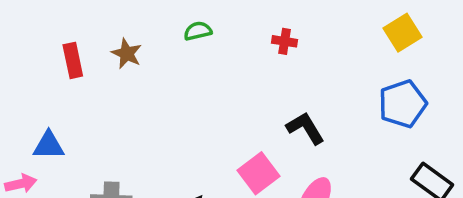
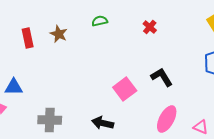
red cross: (285, 41) -> (150, 27), turned 32
pink square: (259, 173) -> (125, 89), moved

